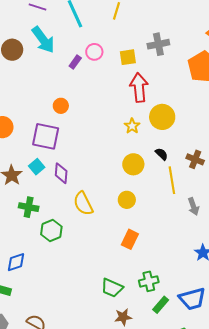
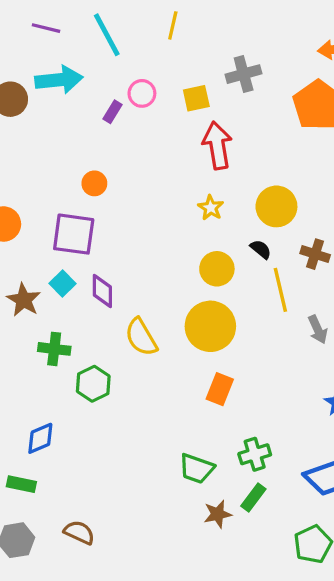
cyan arrow: (43, 40) -> (59, 80), turned -56
yellow circle: (162, 117) -> (276, 206), moved
yellow circle: (127, 200) -> (210, 326), size x1.8
green rectangle: (161, 305) -> (253, 497), moved

